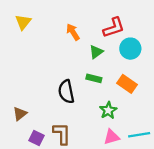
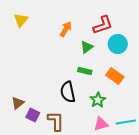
orange arrow: (73, 32) -> (66, 29), turned 63
black semicircle: (66, 92) -> (68, 92), moved
purple square: (36, 138) -> (33, 115), moved

